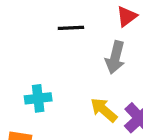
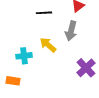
yellow arrow: (104, 110) -> (48, 45), moved

